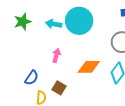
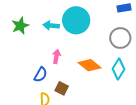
orange diamond: (89, 67) -> (89, 65), turned 45
blue semicircle: (32, 78) -> (41, 75), moved

